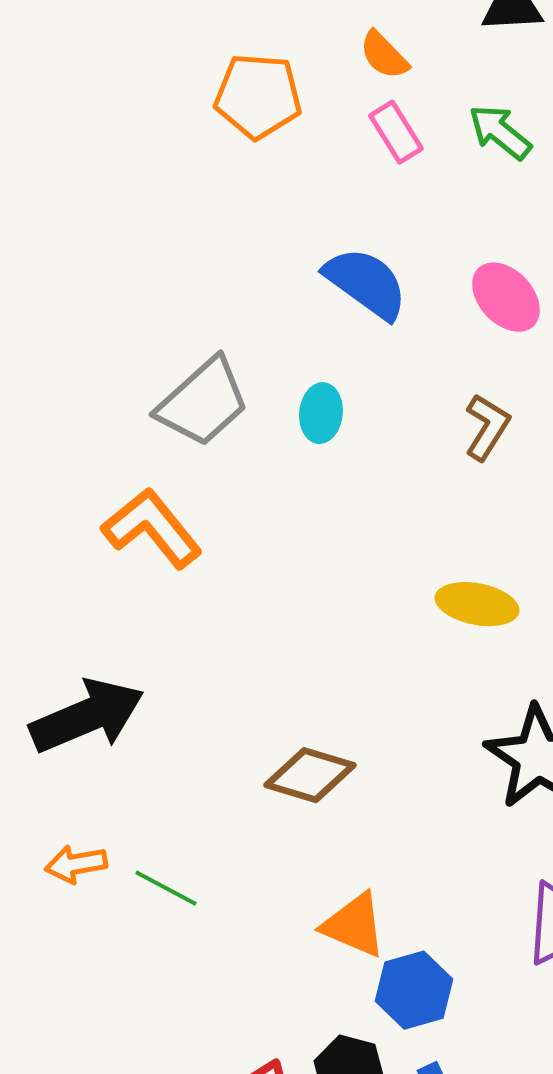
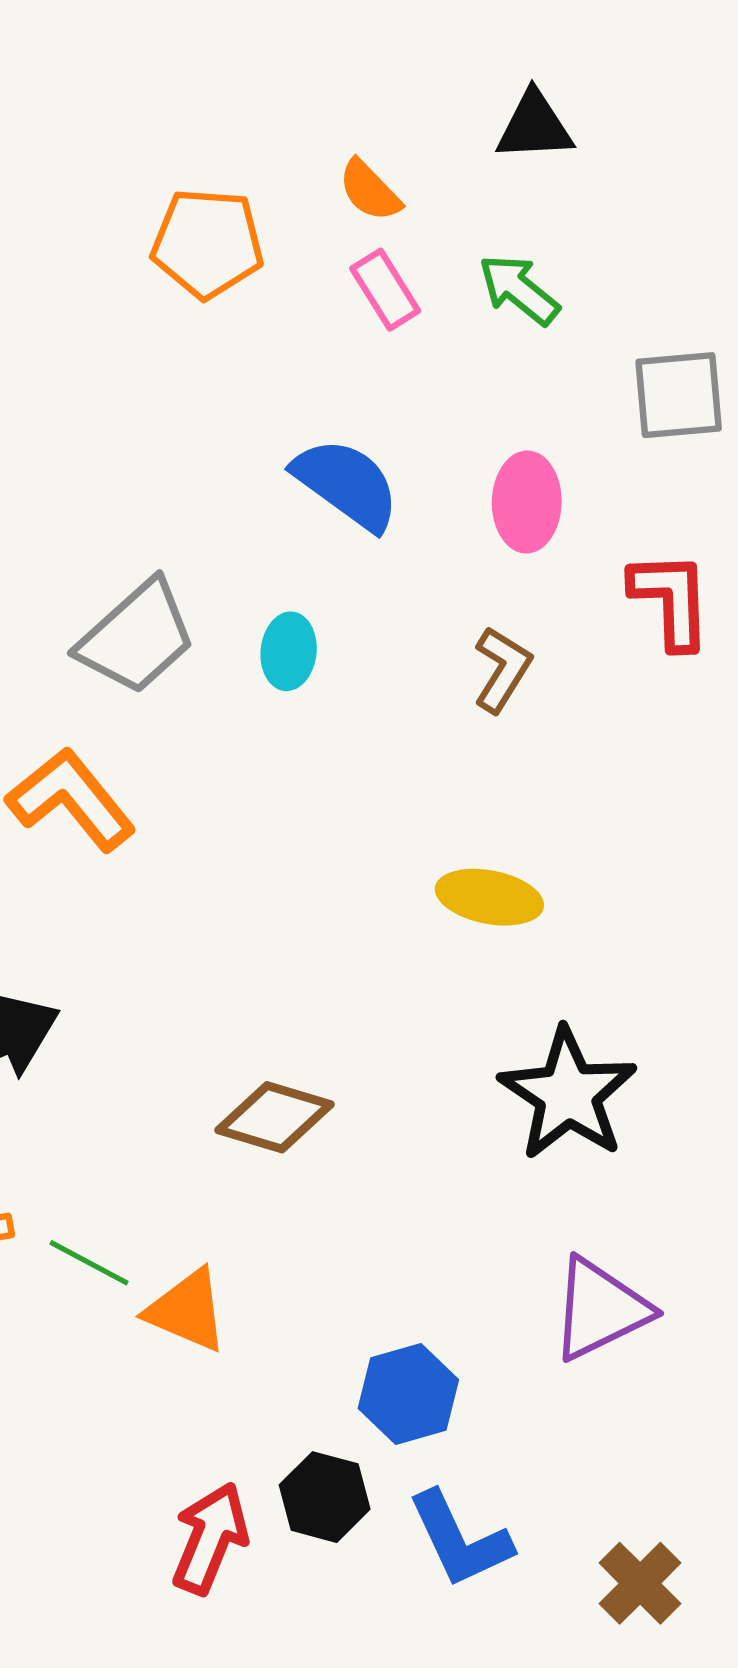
pink ellipse: (506, 297) -> (527, 502), turned 44
orange triangle: (354, 925) -> (187, 1310), moved

